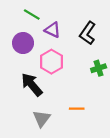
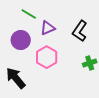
purple triangle: (53, 30) -> (48, 28), turned -49
black arrow: (32, 85) -> (16, 78), moved

